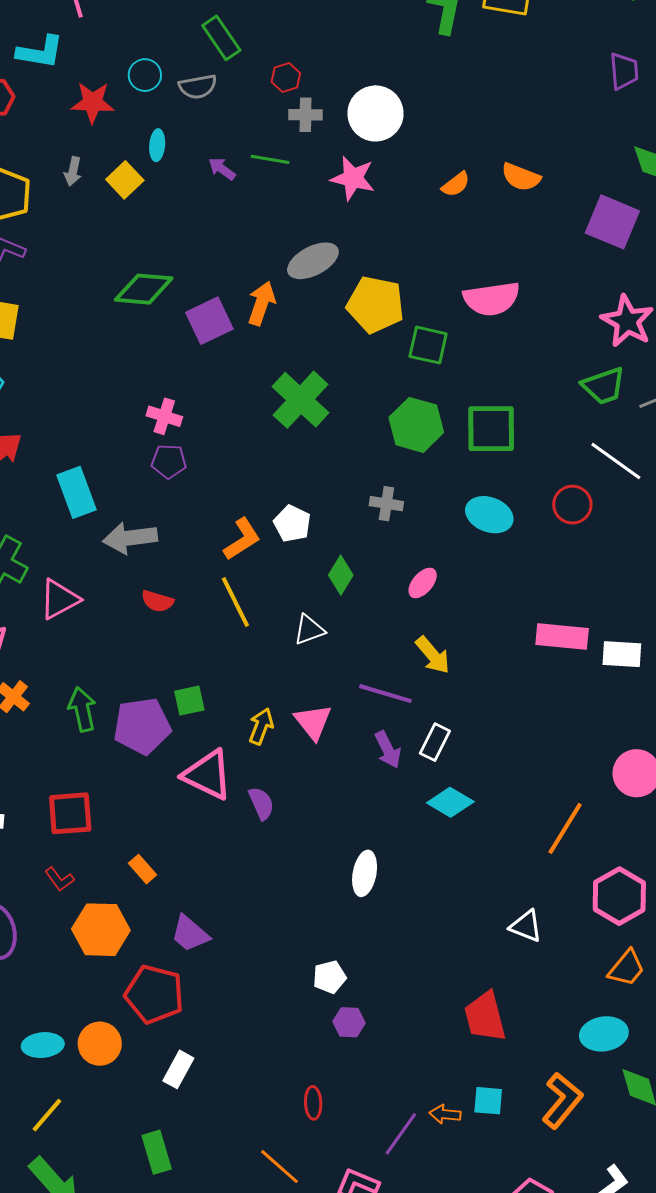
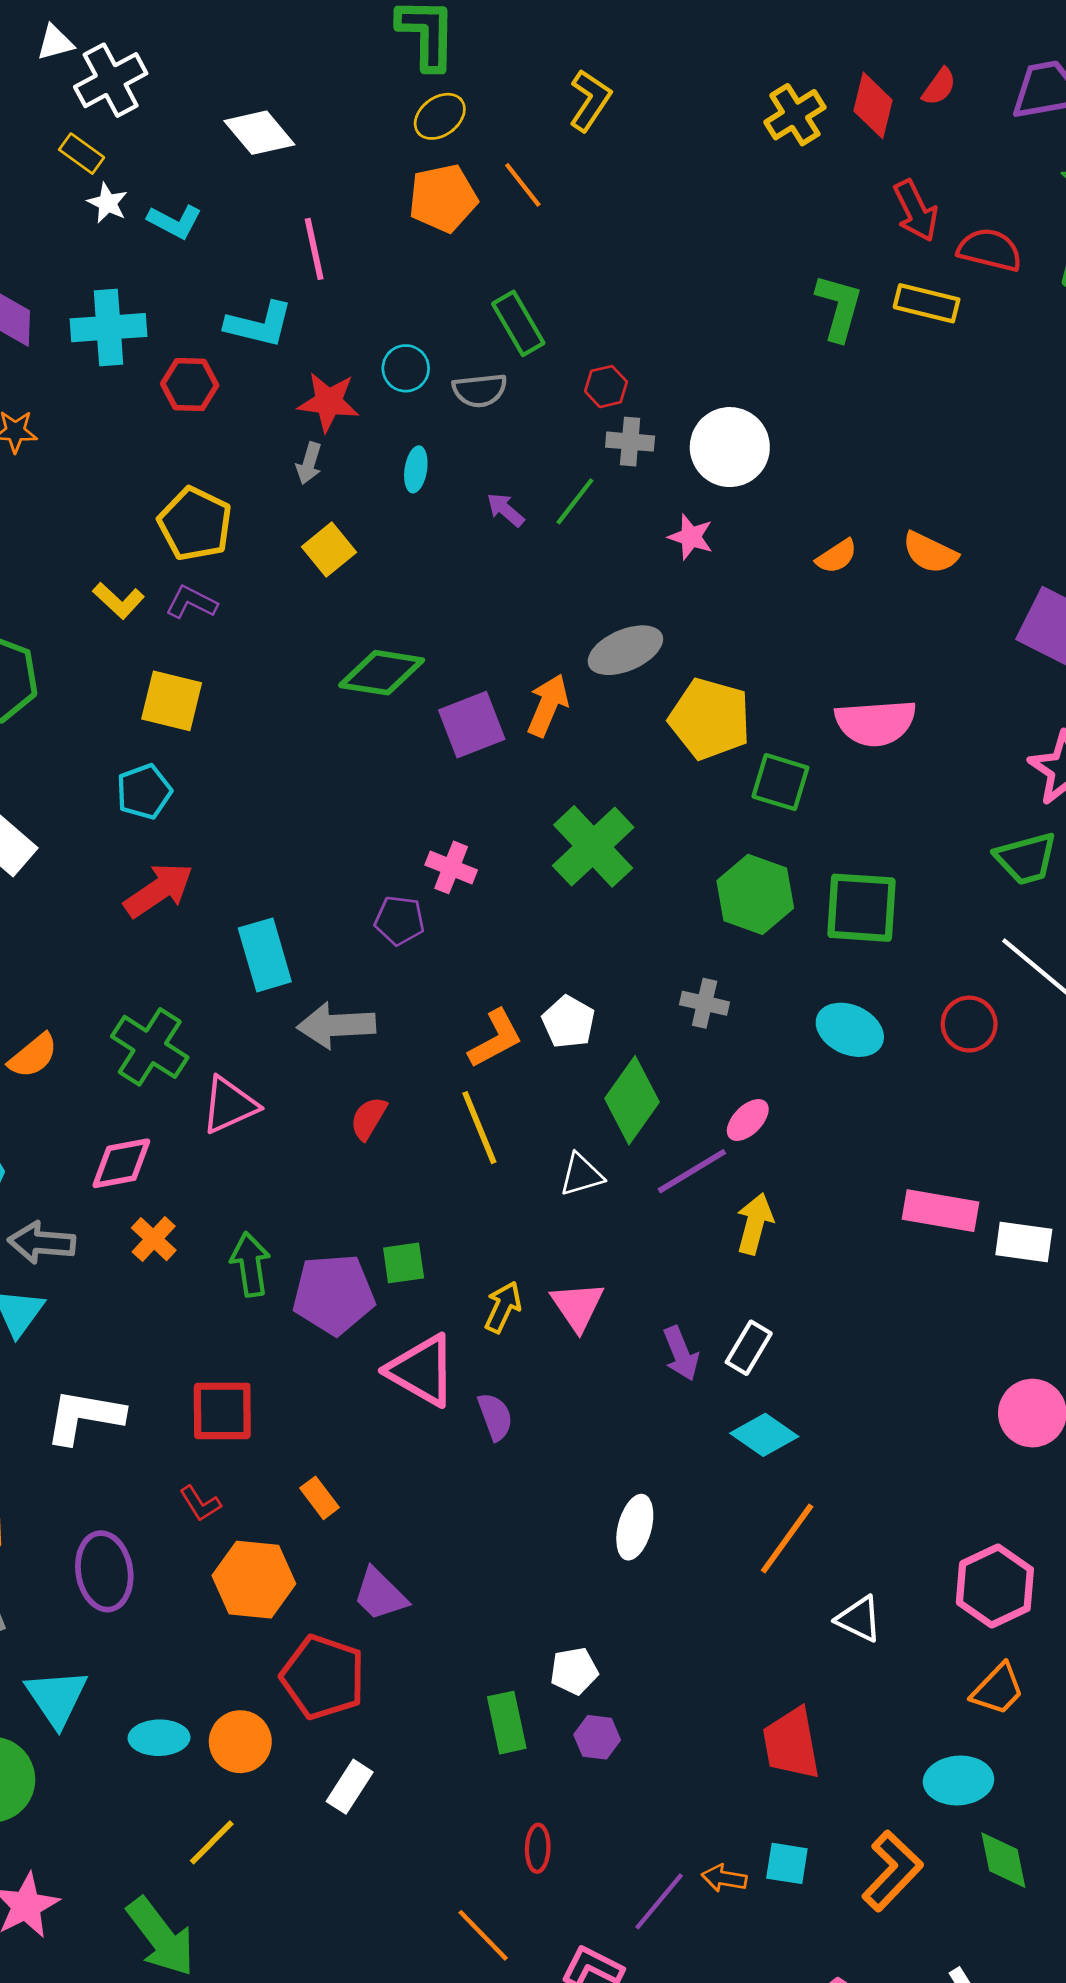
green line: (270, 159) -> (575, 501), turned -66
gray arrow: (73, 171) -> (309, 463), moved
pink star: (353, 178) -> (691, 537), size x0.7
yellow square: (125, 180) -> (329, 549), moved
pink cross: (164, 416) -> (451, 867), moved
green diamond: (341, 575) -> (632, 1100), size x1.5
red semicircle: (157, 601) -> (369, 1118), turned 100
yellow arrow: (433, 655) -> (755, 1224), turned -129
purple line: (385, 694) -> (692, 1171), moved, turned -52
orange line: (565, 828) -> (787, 1538), moved
yellow line: (47, 1115) -> (212, 1842), moved
green rectangle: (157, 1152) -> (507, 1723), moved

